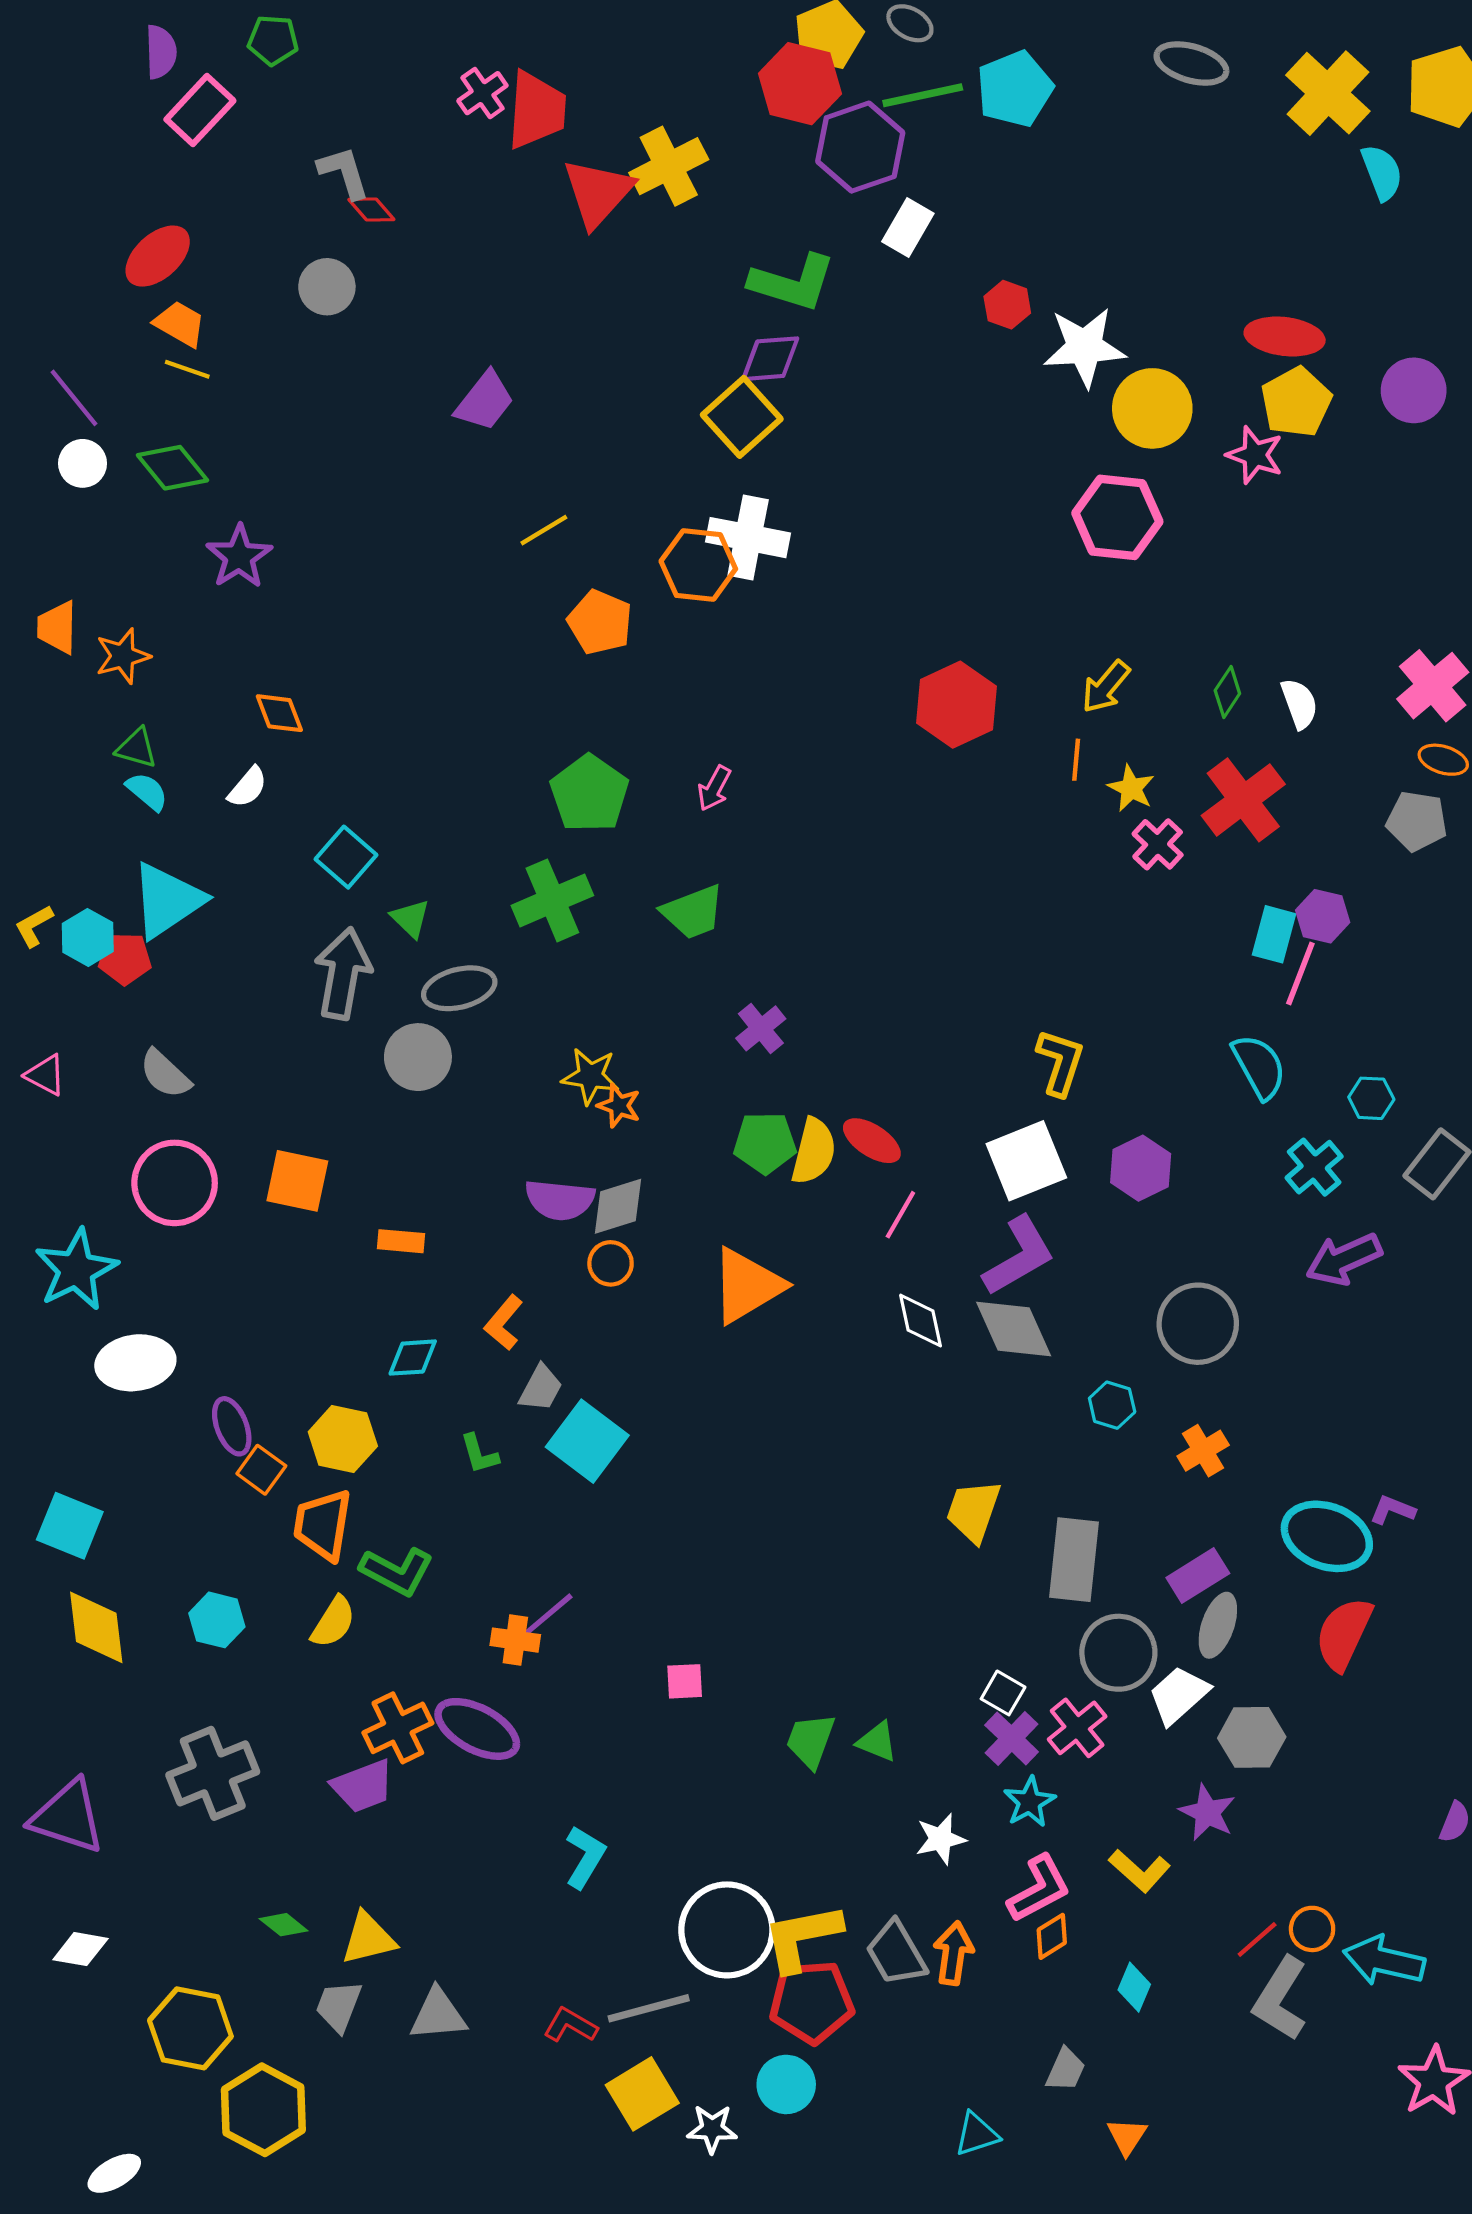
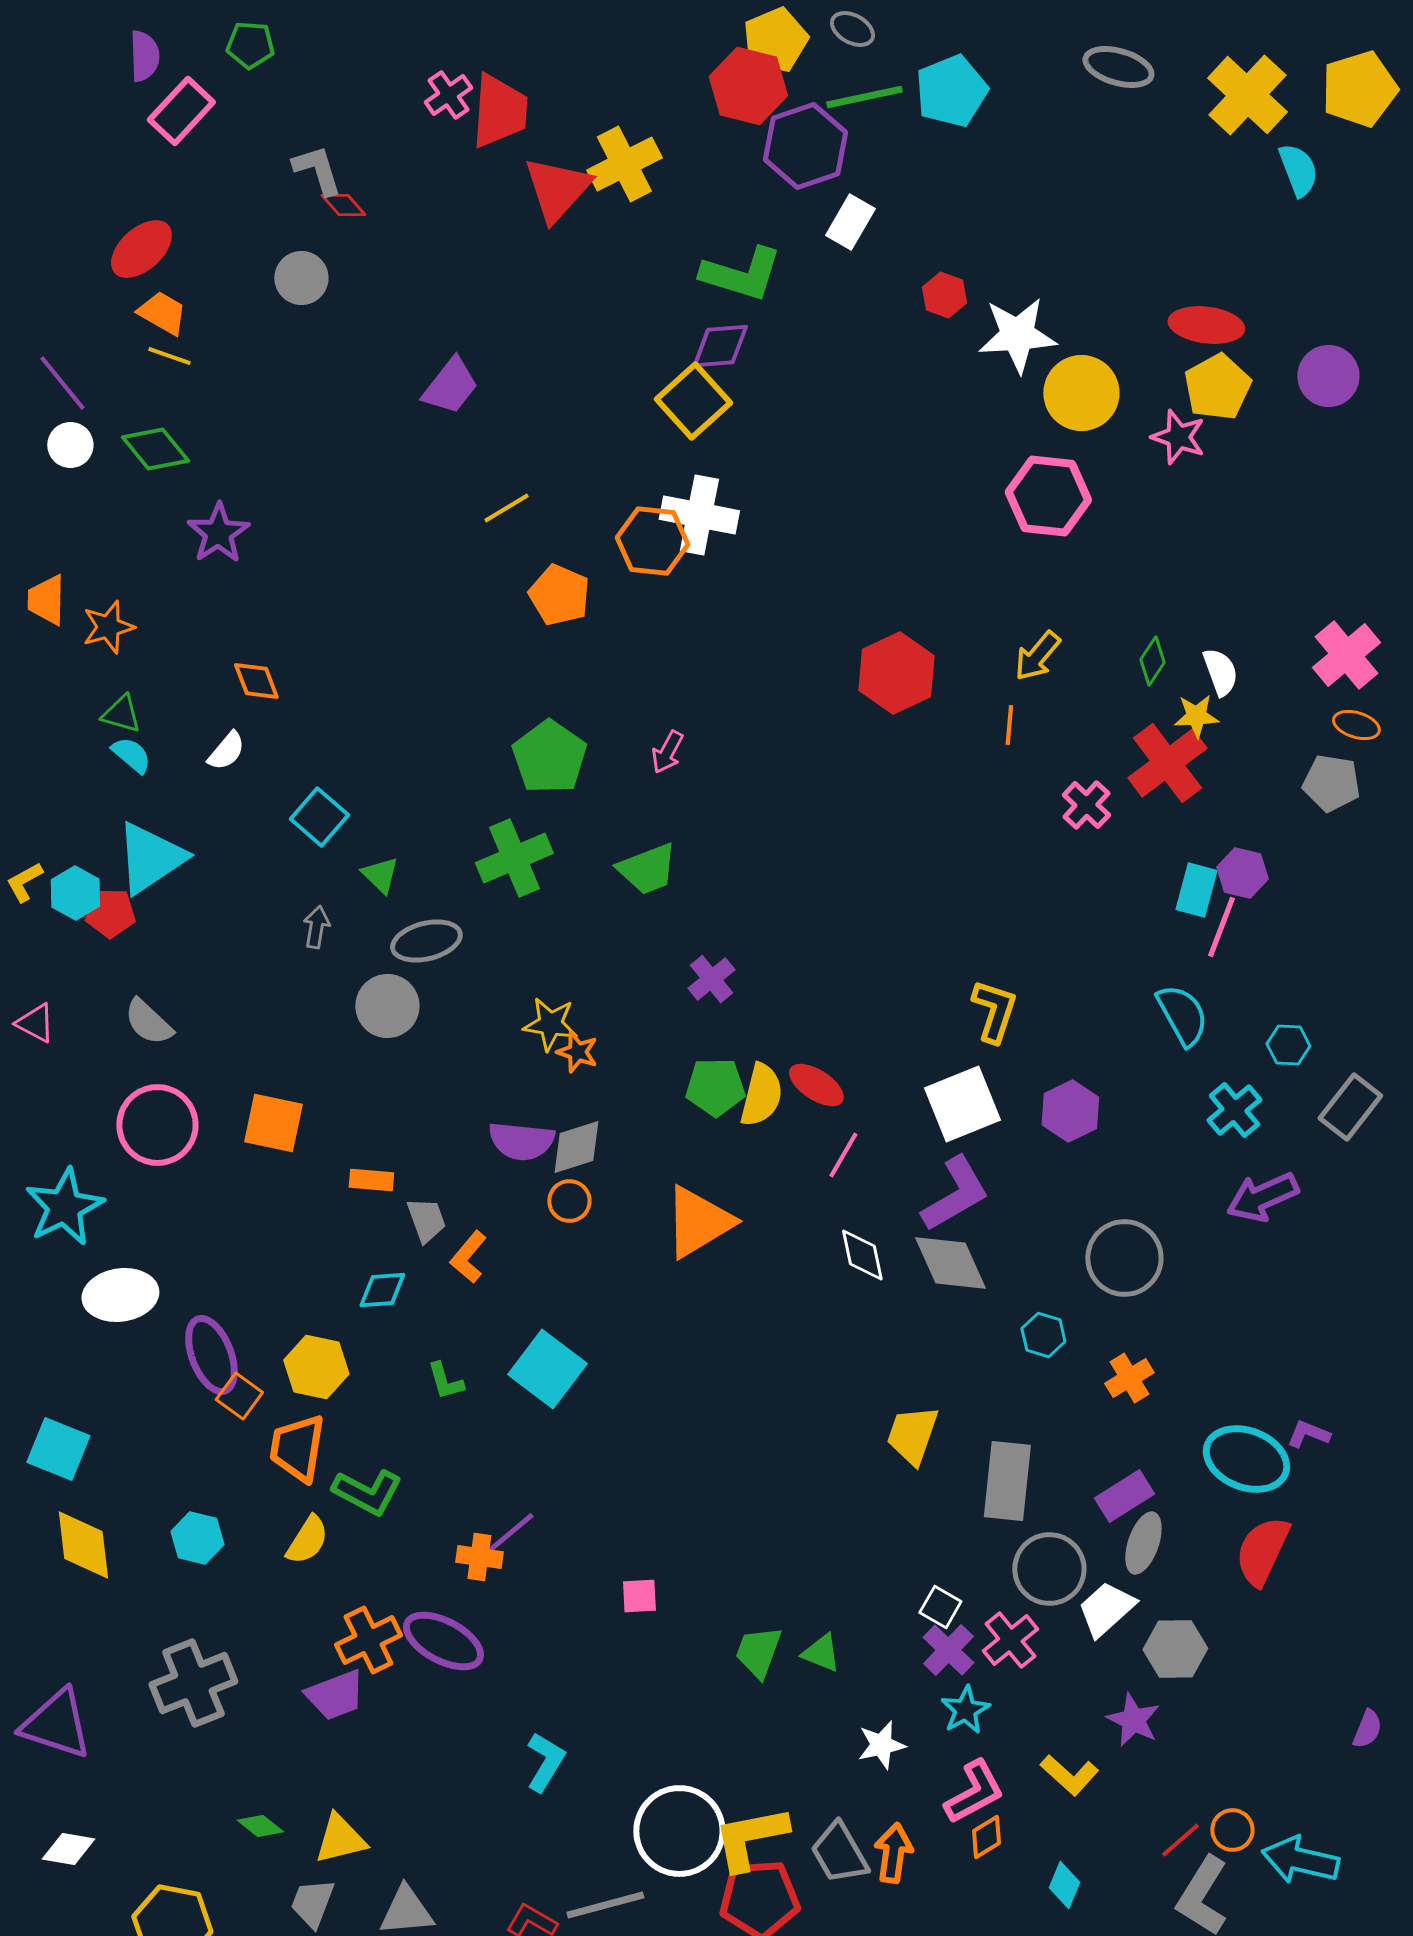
yellow star: (1131, 788) -> (1196, 716), moved, turned -30
gray arrow: (343, 973) -> (316, 927), size x0.5
gray trapezoid: (541, 1388) -> (426, 1220), moved, turned -48
purple ellipse: (232, 1426) -> (211, 1355), size x1.4

